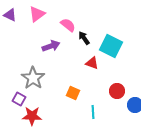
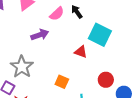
pink semicircle: (68, 25) -> (57, 14), turned 98
black arrow: (84, 38) -> (77, 12), moved

